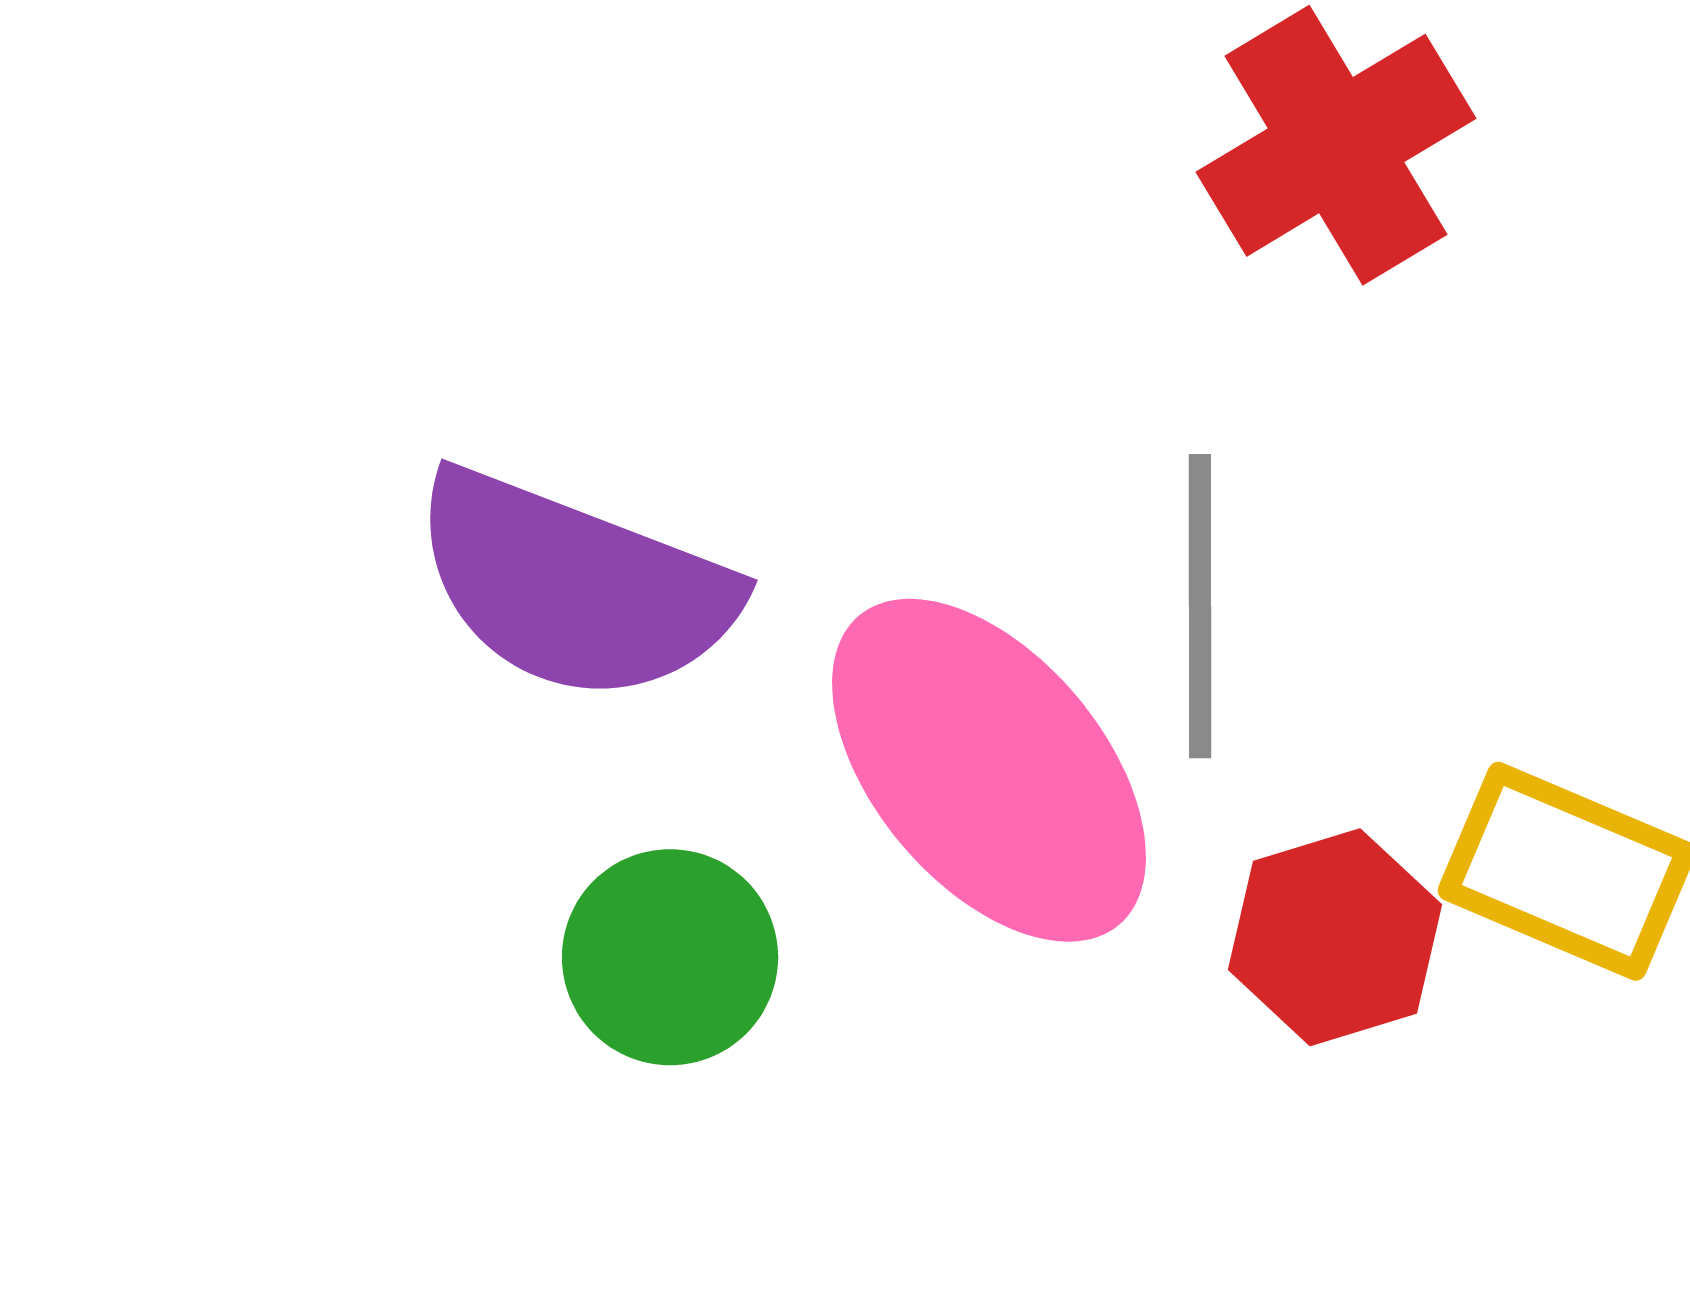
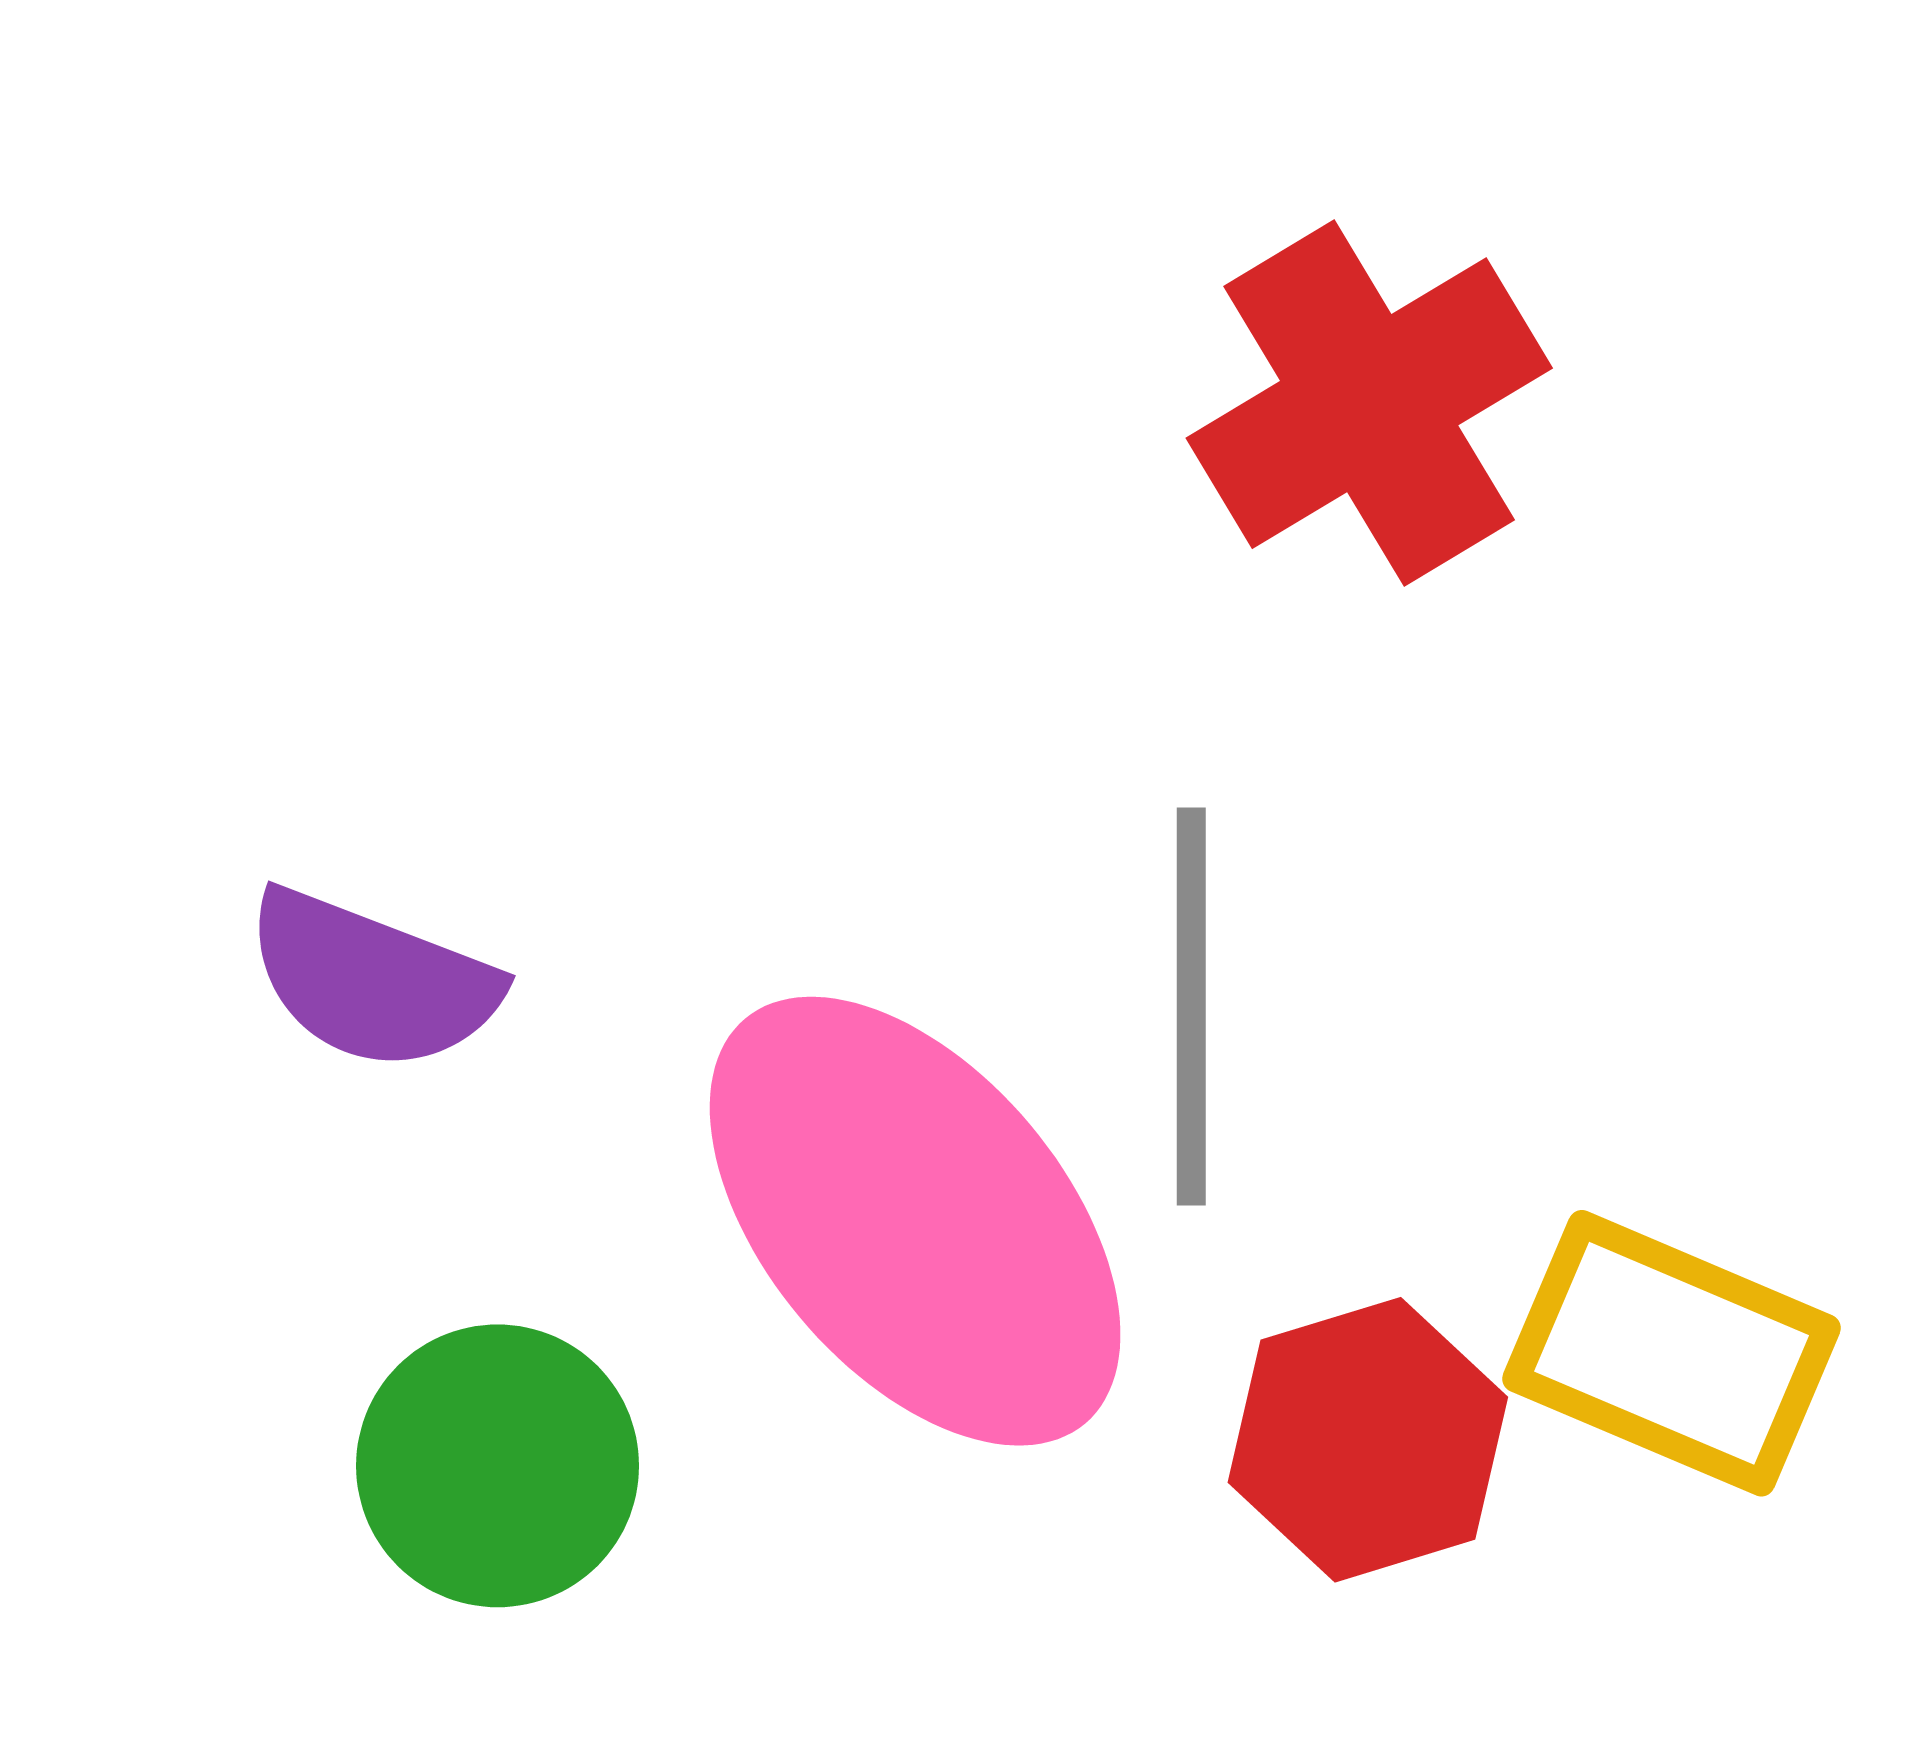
purple semicircle: (574, 586) -> (372, 980), size x0.6

